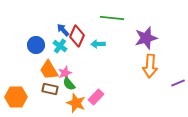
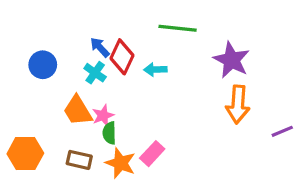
purple star: (146, 38) -> (231, 60), turned -30
blue circle: (36, 45) -> (43, 65), moved
green semicircle: (69, 84) -> (109, 133), turned 40
brown rectangle: (50, 89) -> (79, 160), moved

